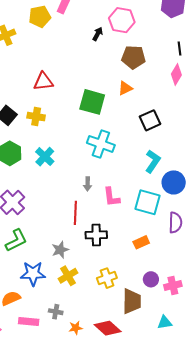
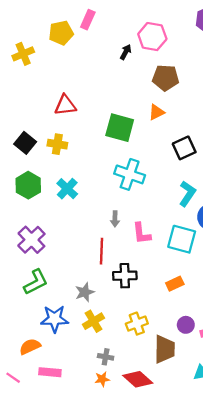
gray cross: (56, 312) -> (106, 357), moved

